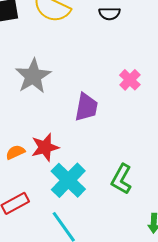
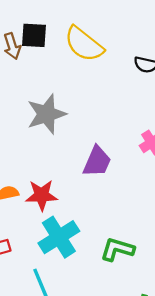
green L-shape: (121, 179) -> (117, 249), turned 64

